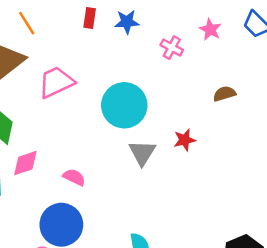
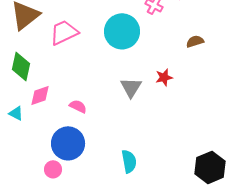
cyan circle: (124, 105) -> (122, 31), moved

